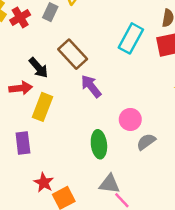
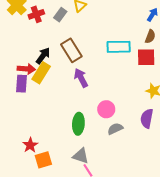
cyan rectangle: (131, 38) -> (119, 47), turned 50
black arrow: (38, 68) -> (43, 56), turned -114
yellow rectangle: (42, 107) -> (41, 73), moved
purple rectangle: (23, 143) -> (22, 84), moved

